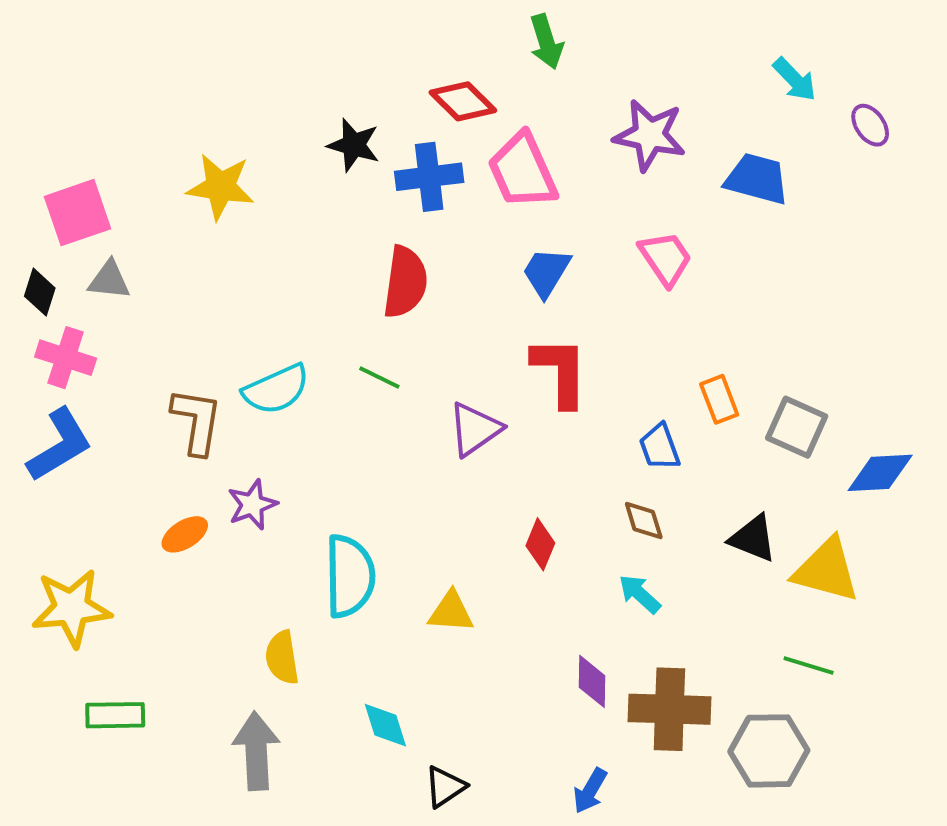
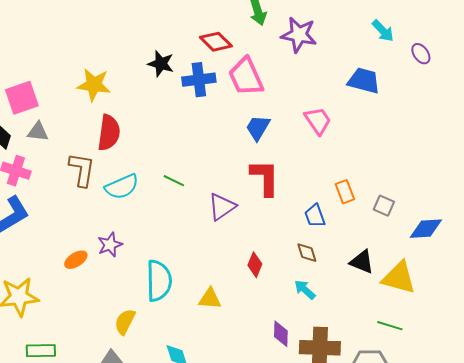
purple star: (650, 135) -> (299, 35), moved
red semicircle: (405, 282) -> (109, 133), moved
brown L-shape: (197, 421) -> (82, 170), moved
gray square: (797, 427) -> (384, 206), size x0.7
yellow semicircle: (282, 658) -> (125, 322), turned 36

